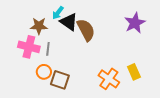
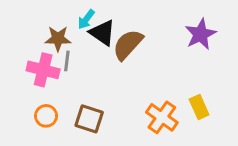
brown semicircle: (86, 30) -> (128, 45), turned -110
gray line: (48, 49) -> (67, 61), moved
orange circle: (44, 72) -> (46, 116), moved

